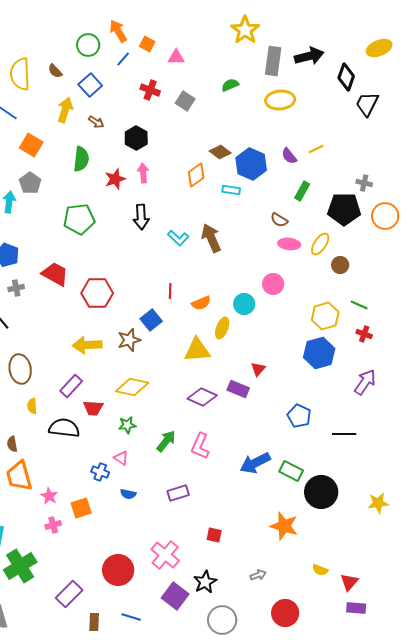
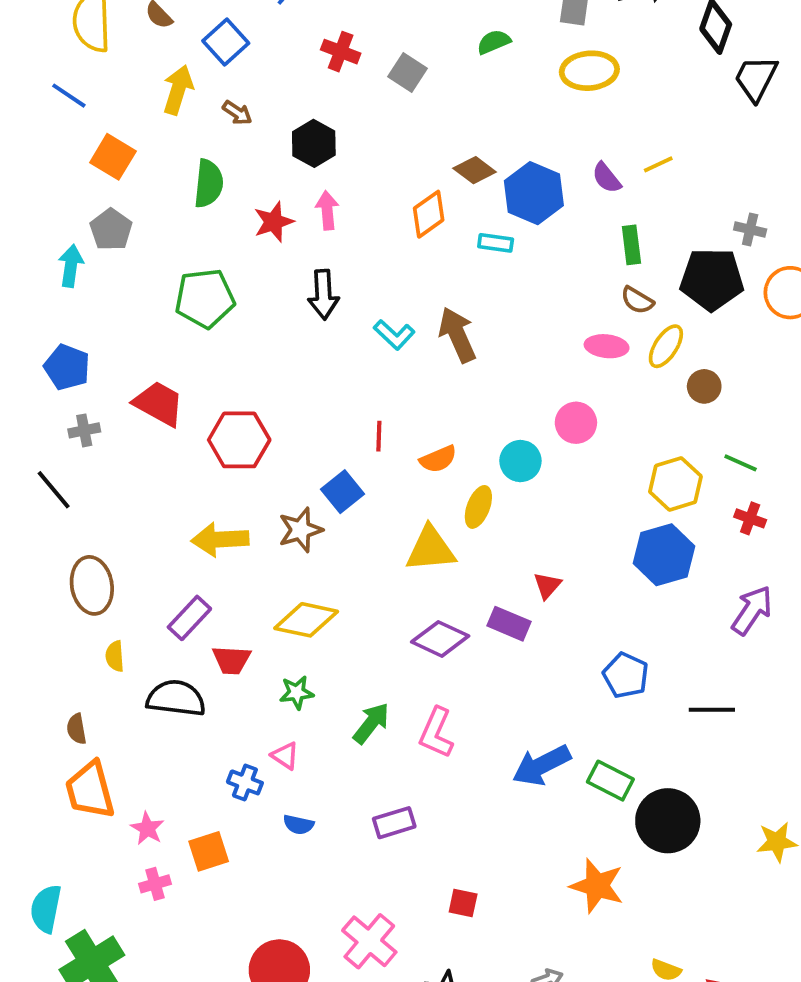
green rectangle: (302, 191) -> (631, 245), turned -36
brown semicircle: (279, 220) -> (637, 300), moved

